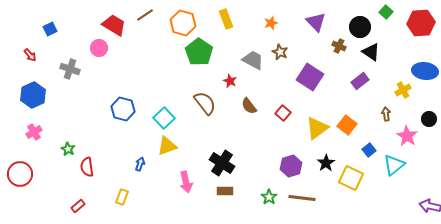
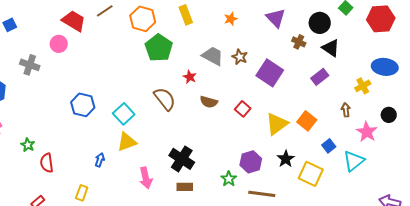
brown star: (280, 52) -> (240, 57), moved
brown semicircle: (249, 106) -> (209, 102), turned -36
green star: (269, 197) -> (229, 179), moved

